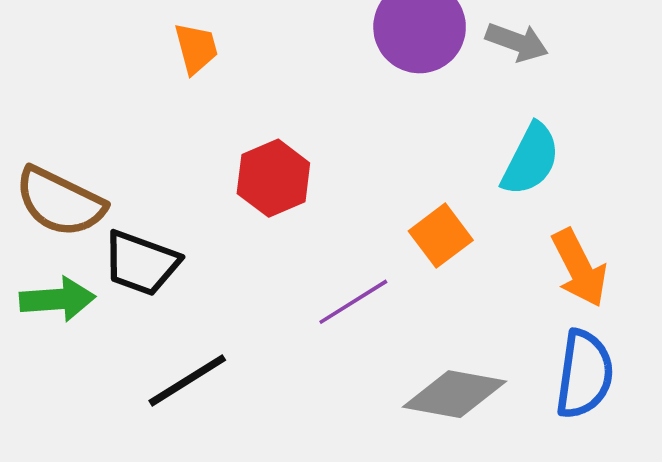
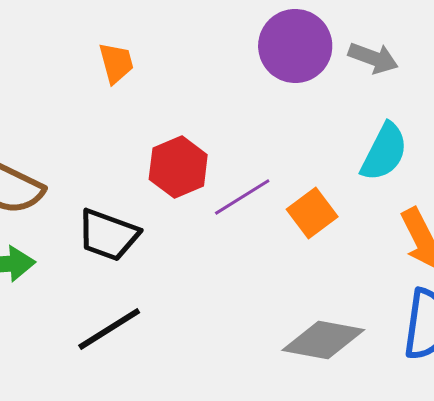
black trapezoid: (141, 263) -> (108, 235), moved
purple line: (353, 302) -> (242, 197), moved

